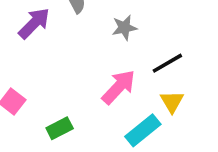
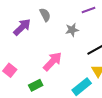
pink arrow: (119, 87) -> (53, 61), moved

